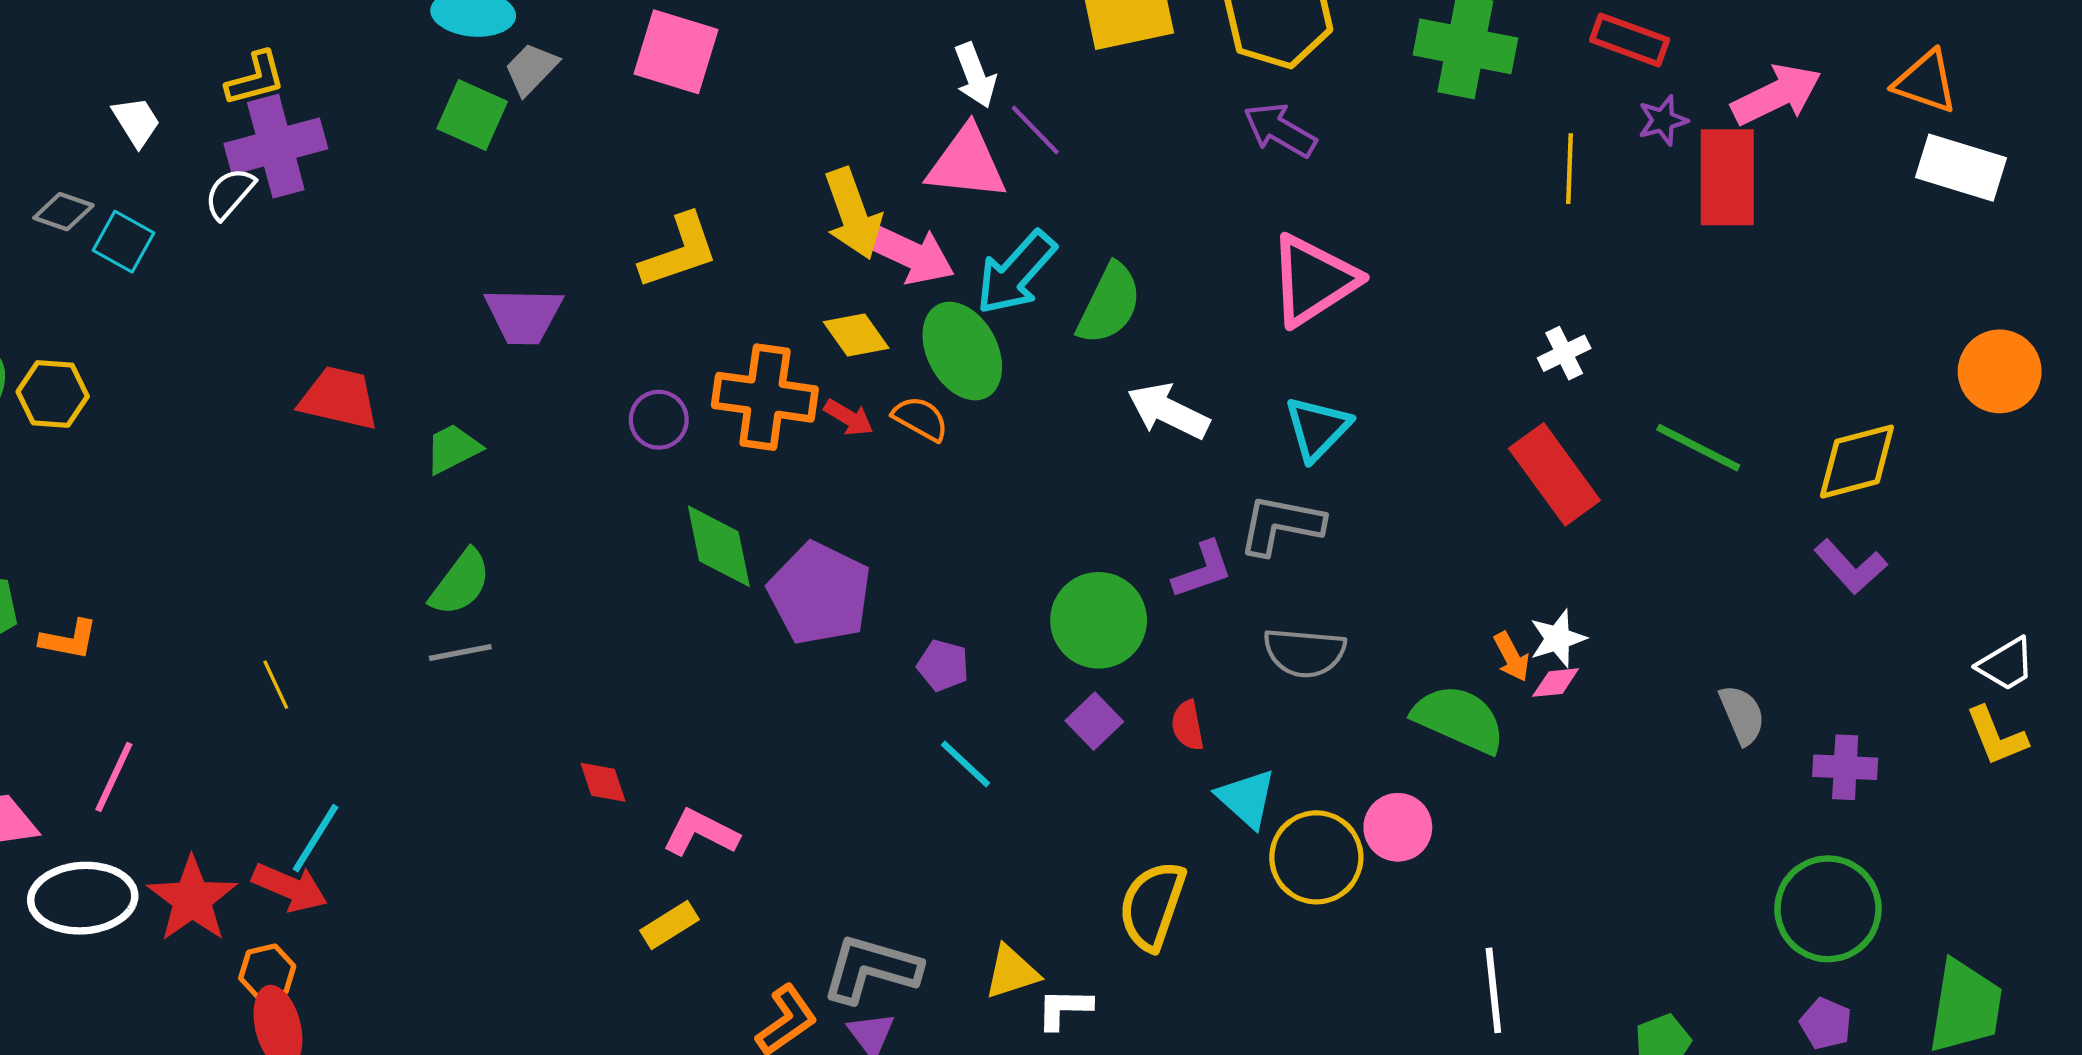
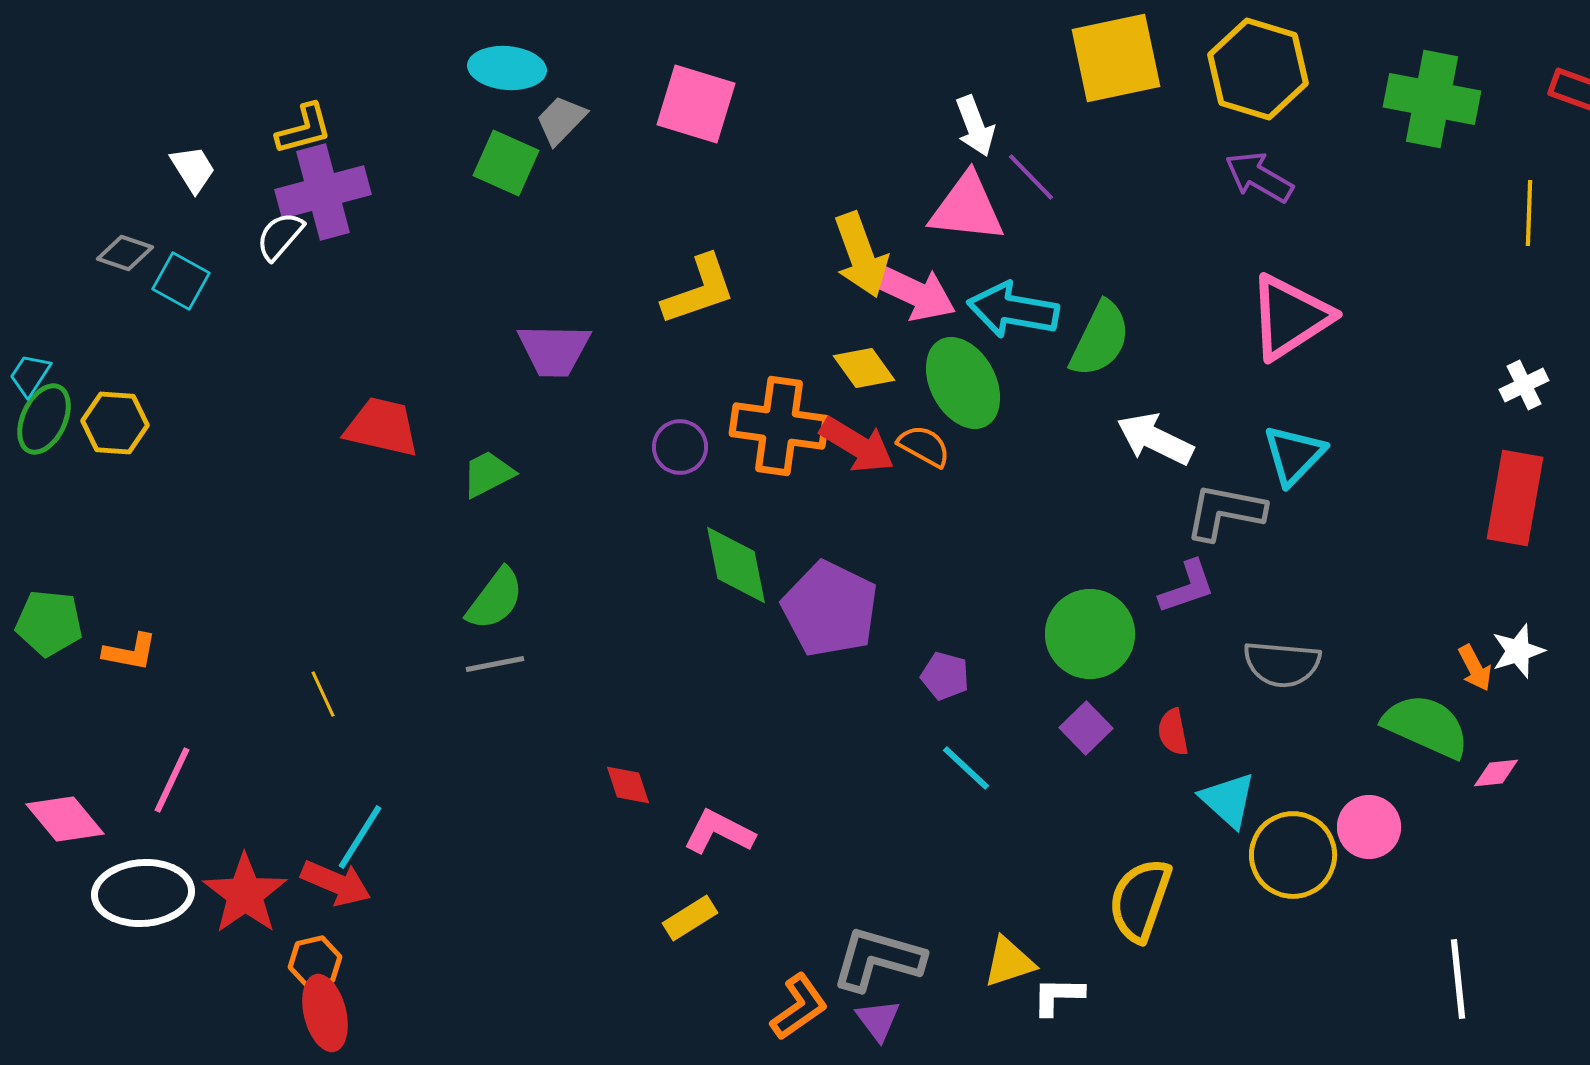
cyan arrow: (1016, 273) -> (1013, 310), turned 58
red arrow: (849, 418) -> (857, 445), size x1.6
red rectangle: (1554, 474) -> (1515, 498), turned 46
gray L-shape: (1281, 525) -> (1225, 512), moved
pink diamond: (1556, 683) -> (1496, 773), moved

